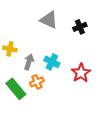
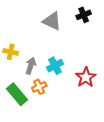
black cross: (80, 27) -> (84, 15), moved
cyan cross: (52, 62) -> (55, 66), turned 35

